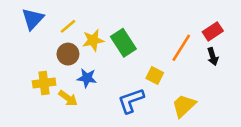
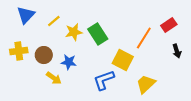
brown circle: (68, 54) -> (44, 55), moved
black arrow: (213, 57) -> (177, 51), moved
yellow square: (155, 75) -> (123, 60), size x1.5
yellow cross: (44, 83) -> (19, 51), moved

